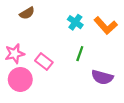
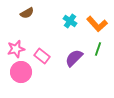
green line: (80, 54) -> (98, 49), moved
purple semicircle: (102, 77) -> (74, 58), moved, turned 120

